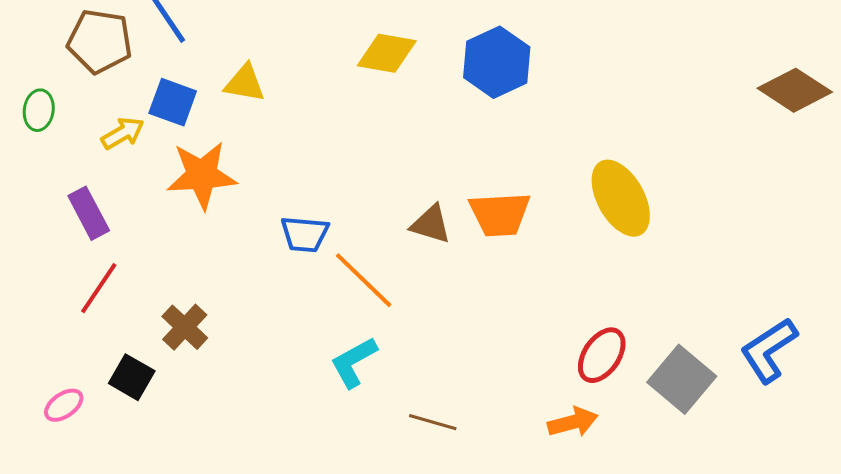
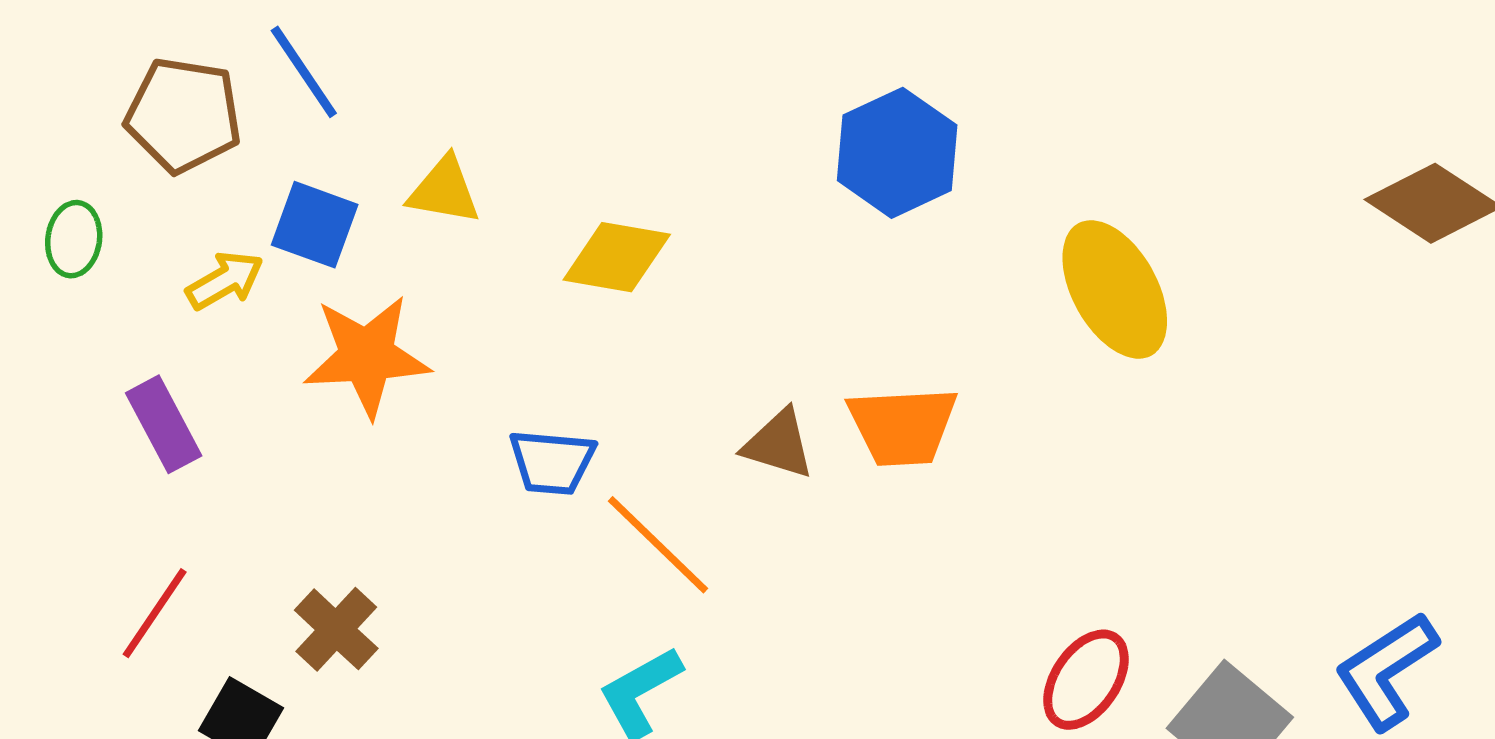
yellow diamond: (387, 53) -> (617, 257), moved
yellow ellipse: (621, 198) -> (1115, 289), moved
red line: (99, 288) -> (155, 613), moved

